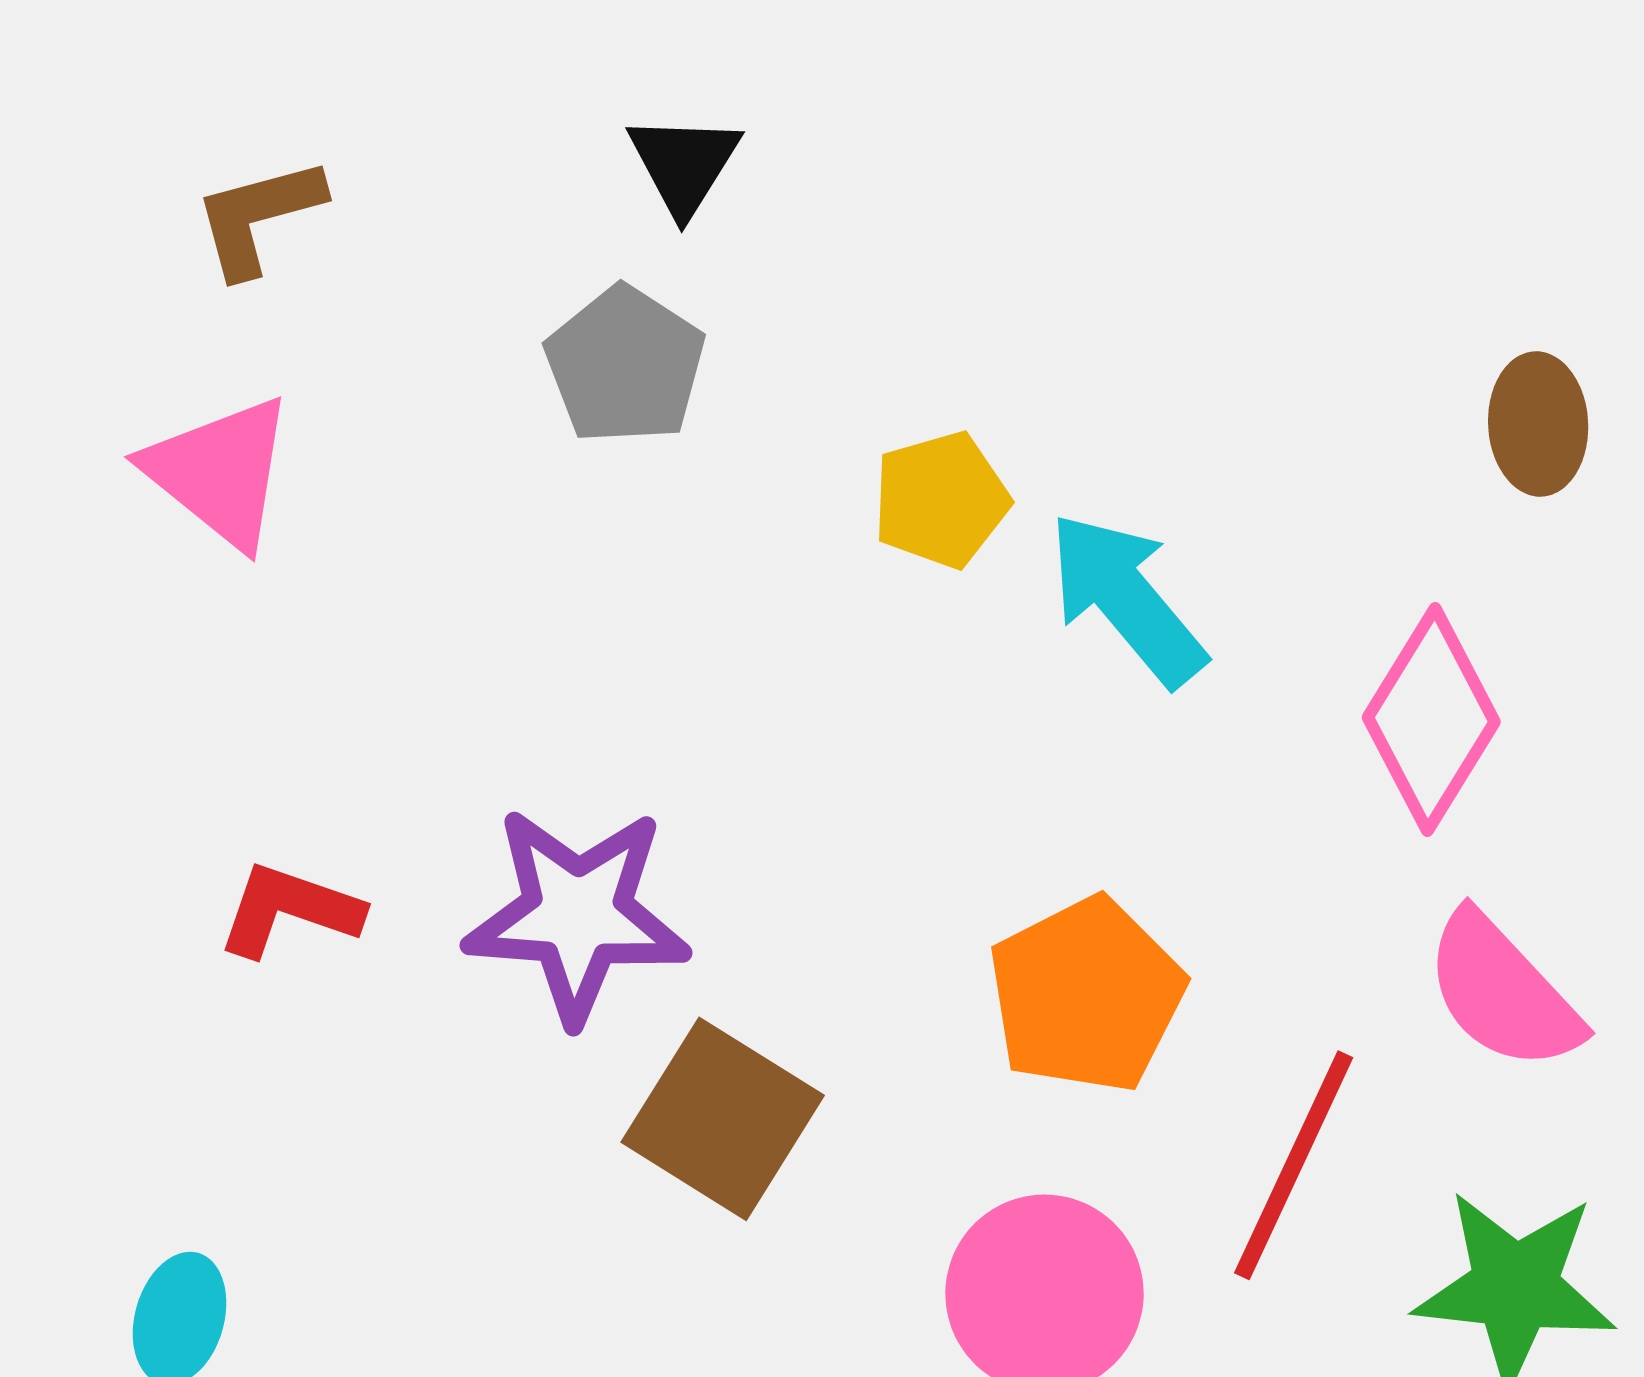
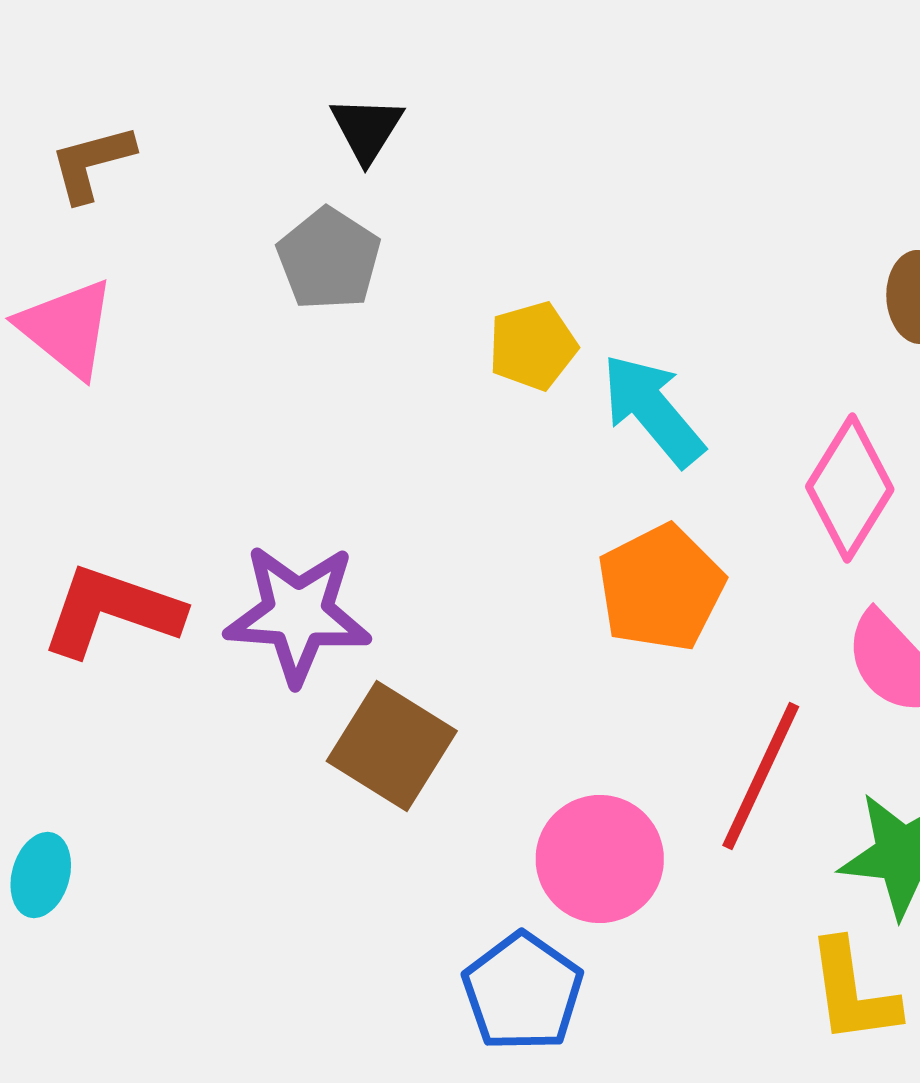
red L-shape: (289, 910) -> (112, 611), size x1.5
orange pentagon: (1086, 995) -> (661, 588), moved

